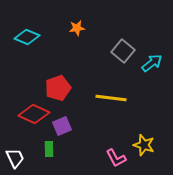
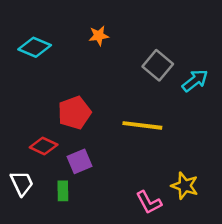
red diamond: (34, 114) -> (44, 146), size x0.7
white trapezoid: (15, 158) -> (22, 183), moved

